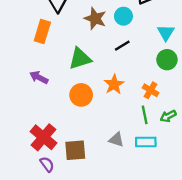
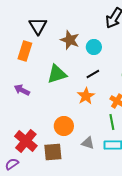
cyan circle: (123, 16) -> (94, 47), moved
black line: (122, 46) -> (93, 74), moved
orange circle: (81, 95) -> (64, 126), moved
purple semicircle: (47, 164) -> (12, 164), moved, turned -88

